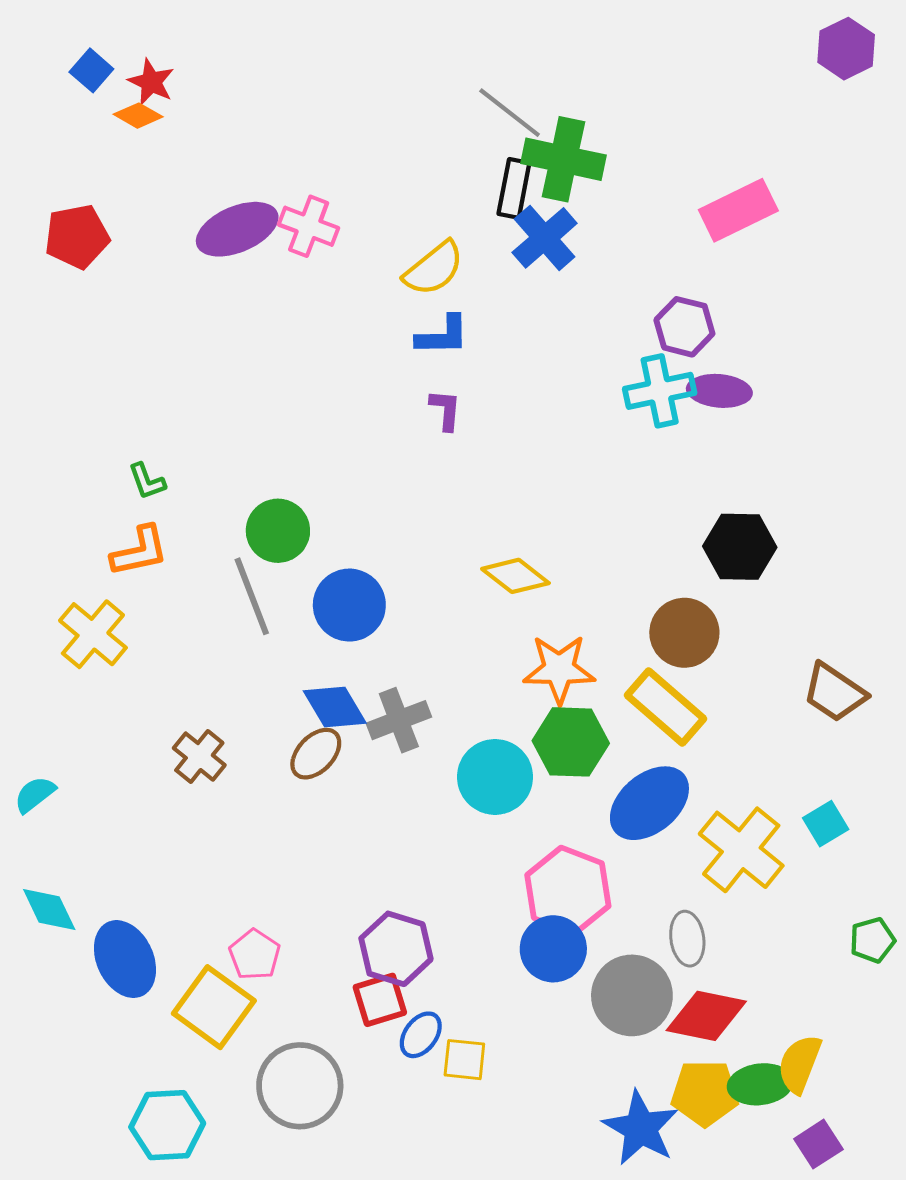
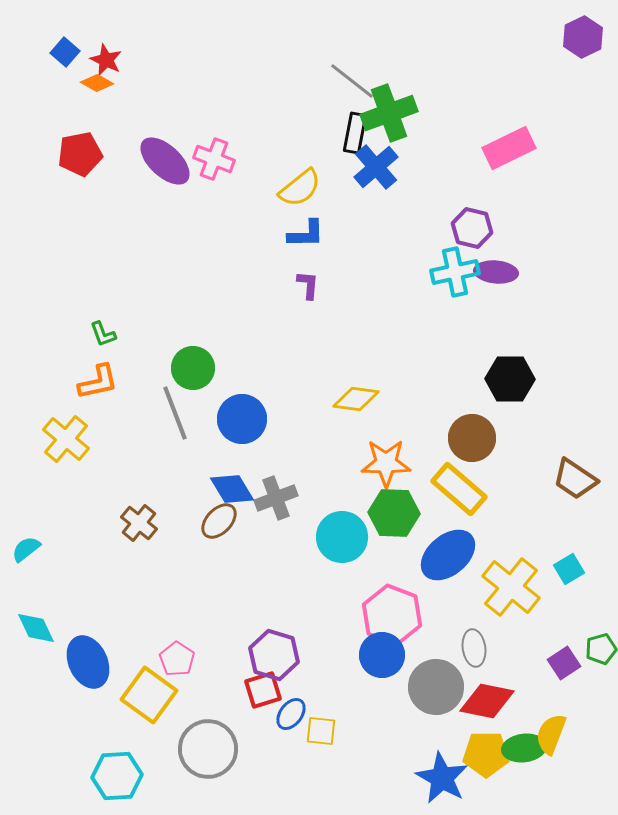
green cross: (563, 159) -> (389, 113), turned -32
purple ellipse: (237, 229) -> (165, 161), turned 66
red pentagon: (77, 236) -> (80, 154), moved
yellow diamond: (515, 576) -> (356, 399), turned -30
purple square: (818, 1144) -> (564, 663), moved

